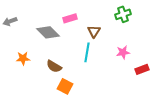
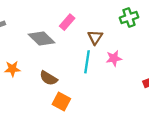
pink rectangle: (70, 18) -> (67, 22), turned -32
pink star: (123, 52) -> (114, 58), moved

